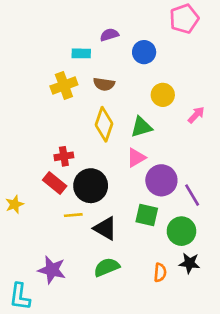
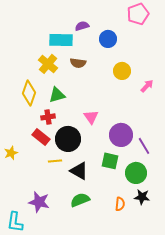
cyan rectangle: (81, 53) -> (61, 40), size x1.6
yellow cross: (64, 85) -> (48, 64), turned -30
yellow diamond: (104, 124) -> (29, 93), moved
green triangle: (141, 127) -> (57, 95), moved
pink triangle: (136, 158) -> (91, 117), moved, turned -35

